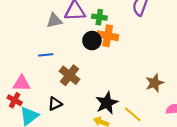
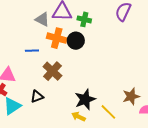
gray triangle: (54, 21) -> (42, 19), turned 35
orange cross: (108, 36) -> (57, 38), moved
brown star: (155, 83) -> (131, 96), moved

